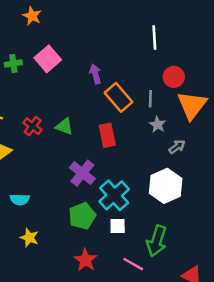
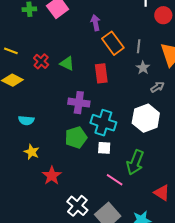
red circle: (174, 77) -> (163, 15), moved
purple cross: (82, 173) -> (79, 103), turned -35
cyan cross: (114, 195) -> (103, 123), turned -35
red star: (85, 260) -> (52, 176), moved

